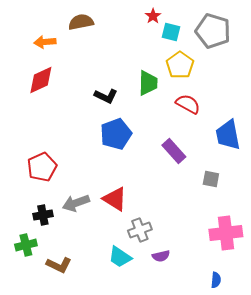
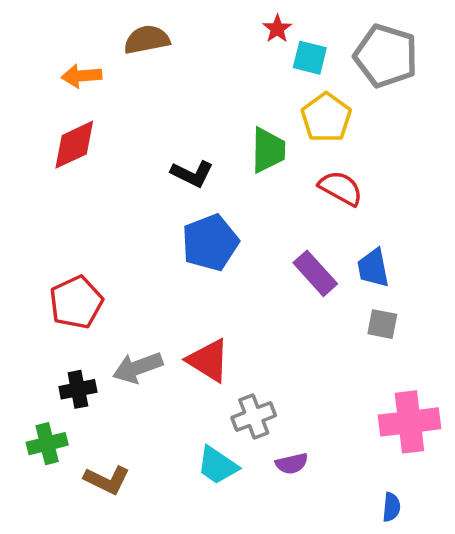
blue trapezoid: (228, 135) -> (373, 268), moved, size x0.7

